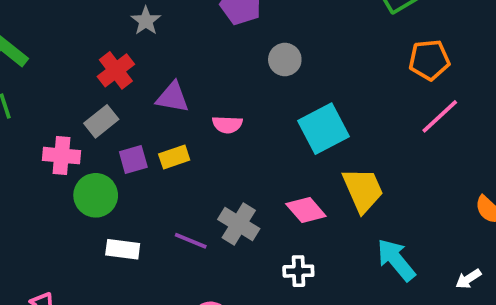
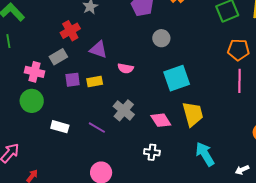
pink line: (440, 116) -> (240, 81), turned -55
green circle: (96, 195) -> (32, 101), moved
gray cross: (239, 224) -> (124, 110), moved

